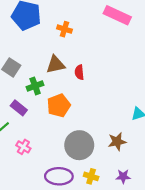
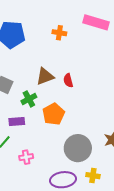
orange cross: (64, 29) -> (59, 33), moved
purple rectangle: (19, 108) -> (17, 121), turned -35
pink cross: (23, 147) -> (26, 157), turned -32

